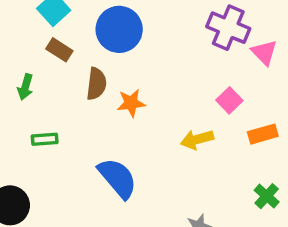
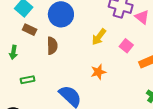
orange star: (131, 103) -> (98, 72), moved
yellow arrow: (197, 139) -> (99, 37), moved, turned -30

